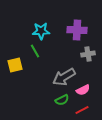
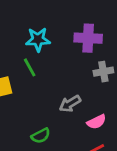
gray arrow: (64, 77) -> (70, 104), size x0.7
green semicircle: (62, 100) -> (41, 136), moved

